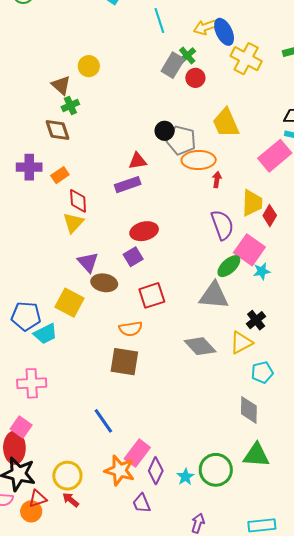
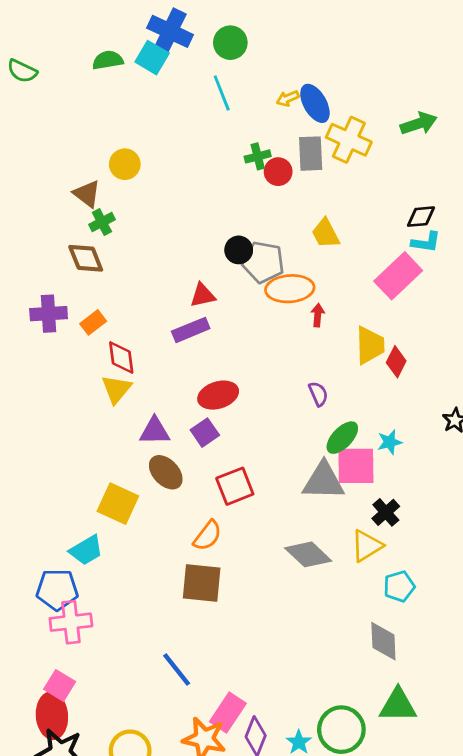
yellow arrow: (205, 27) -> (288, 98), size x0.7
green cross: (187, 56) -> (258, 156), moved, turned 30
gray rectangle: (173, 65) -> (311, 154), moved, turned -30
yellow trapezoid: (226, 123) -> (326, 233), size x0.7
purple semicircle: (222, 225) -> (318, 394), moved, size x0.6
pink square: (249, 250) -> (356, 466), moved, turned -32
purple triangle: (88, 262) -> (155, 431), moved, turned -45
brown ellipse: (104, 283) -> (166, 472), turned 40
blue pentagon: (26, 316) -> (57, 590), moved
orange semicircle: (131, 329) -> (207, 536), turned -40

